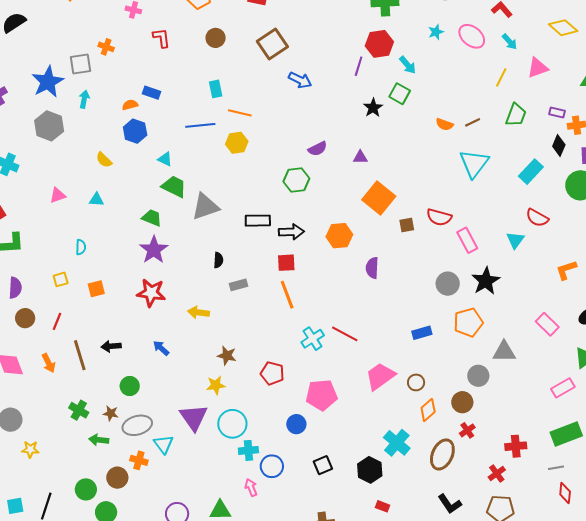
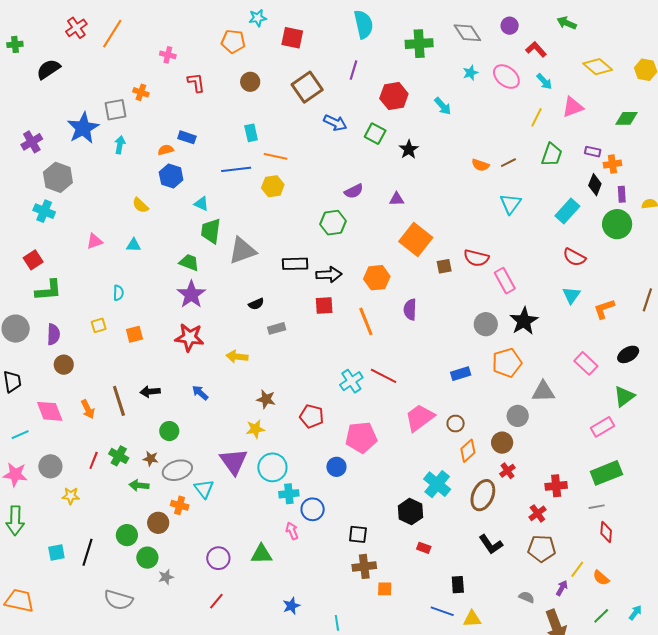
red hexagon: (379, 44) -> (394, 96), moved
purple line: (359, 66) -> (353, 70), moved
green square: (400, 94) -> (375, 134), moved
gray hexagon: (49, 126) -> (58, 177), moved
cyan triangle: (474, 163) -> (511, 204), size x0.7
green trapezoid: (174, 186) -> (211, 231), turned -108
cyan triangle: (515, 240) -> (571, 295), moved
black semicircle: (218, 260) -> (256, 304), turned 63
orange line: (287, 295) -> (366, 321), moved
red line: (57, 321) -> (94, 460), moved
black square: (323, 465) -> (358, 534), moved, turned 30

